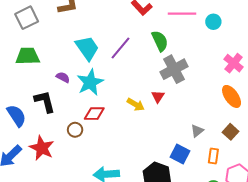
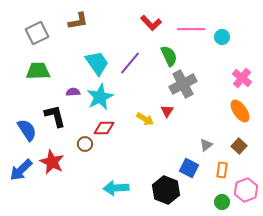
purple semicircle: (63, 77) -> (73, 92), turned -32

